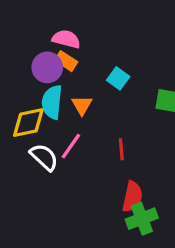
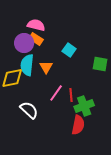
pink line: (71, 146) -> (56, 93), moved
white semicircle: (44, 157) -> (29, 110), moved
green cross: (142, 219) -> (84, 106), moved

